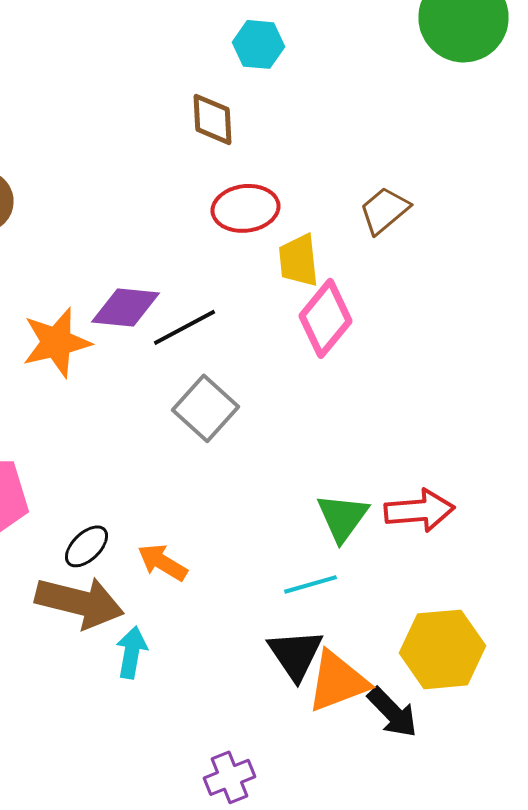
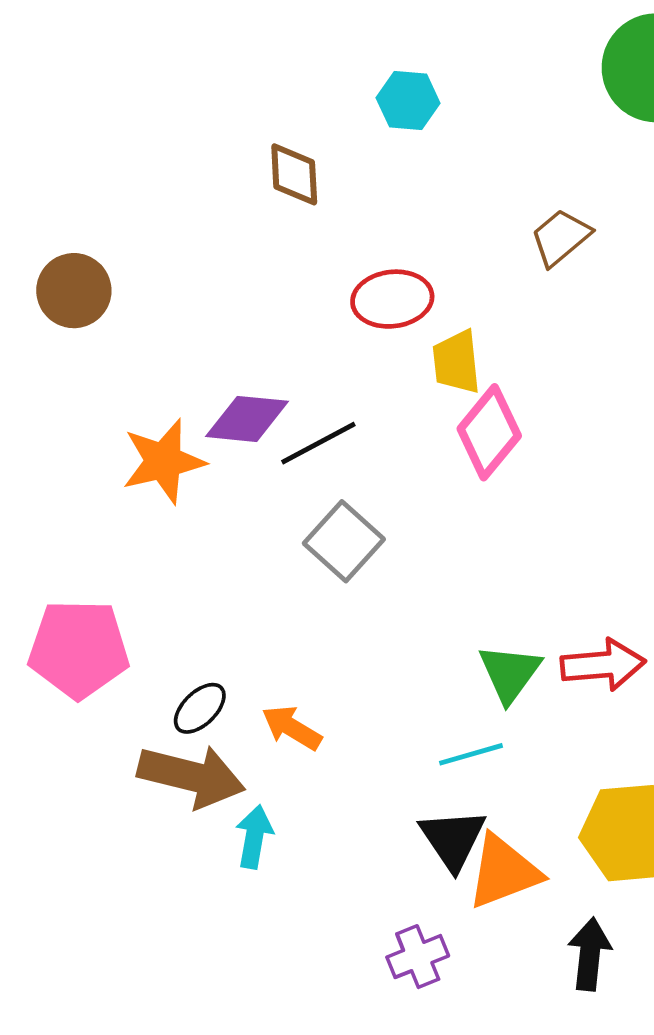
brown diamond: (212, 119) -> (294, 174), moved
brown trapezoid: (384, 210) -> (561, 237), moved
black arrow: (392, 712) -> (590, 954), moved, turned -130
purple cross: (230, 777) -> (418, 957), moved

